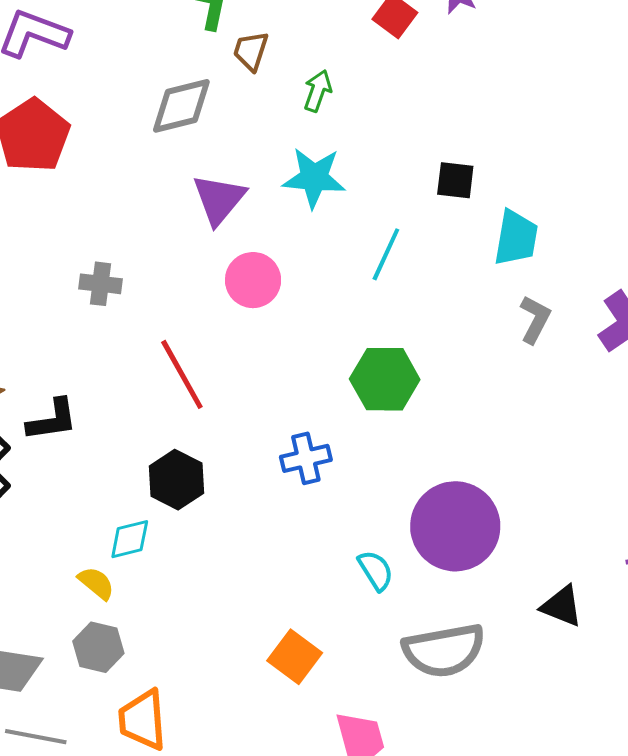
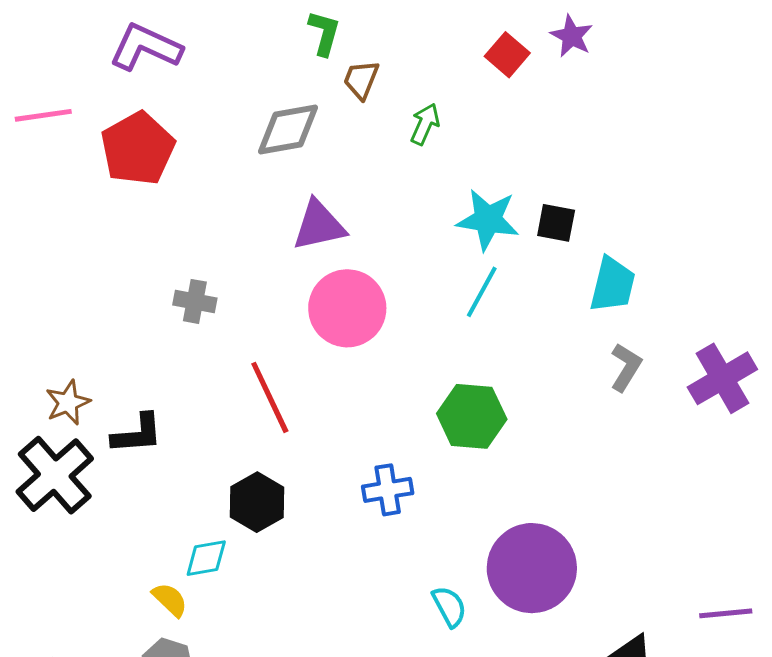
cyan star: (314, 178) -> (488, 220), moved
purple triangle: (219, 199) -> (319, 225), turned 34
pink circle: (253, 280) -> (347, 308), size x1.4

